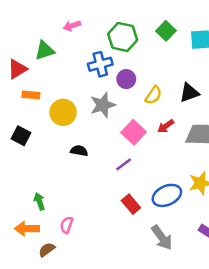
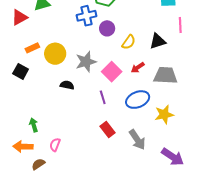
orange rectangle: (31, 95) -> (32, 48), moved, turned -32
gray star: (103, 105) -> (86, 62), moved
purple line: (124, 164) -> (103, 97), turned -72
blue ellipse: (167, 195) -> (138, 100), moved
gray arrow: (162, 237) -> (137, 140), moved

